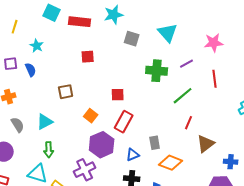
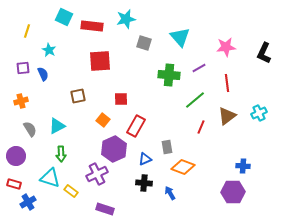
red square: (88, 57) -> (100, 61), size x1.6
red square: (118, 95) -> (121, 99), moved
brown triangle: (206, 144) -> (227, 116), moved

